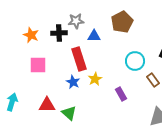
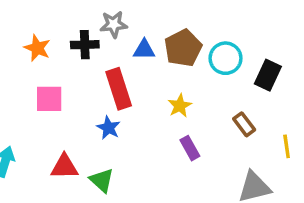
brown pentagon: (122, 22) -> (183, 48), moved
cyan circle: (135, 61) -> (226, 58), moved
yellow star: (95, 79) -> (180, 106), moved

